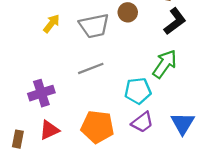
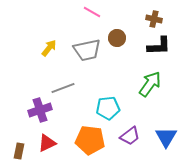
black L-shape: (175, 21) -> (159, 46), turned 35
gray line: (91, 68) -> (63, 88), moved
cyan pentagon: (138, 91) -> (108, 108), moved

